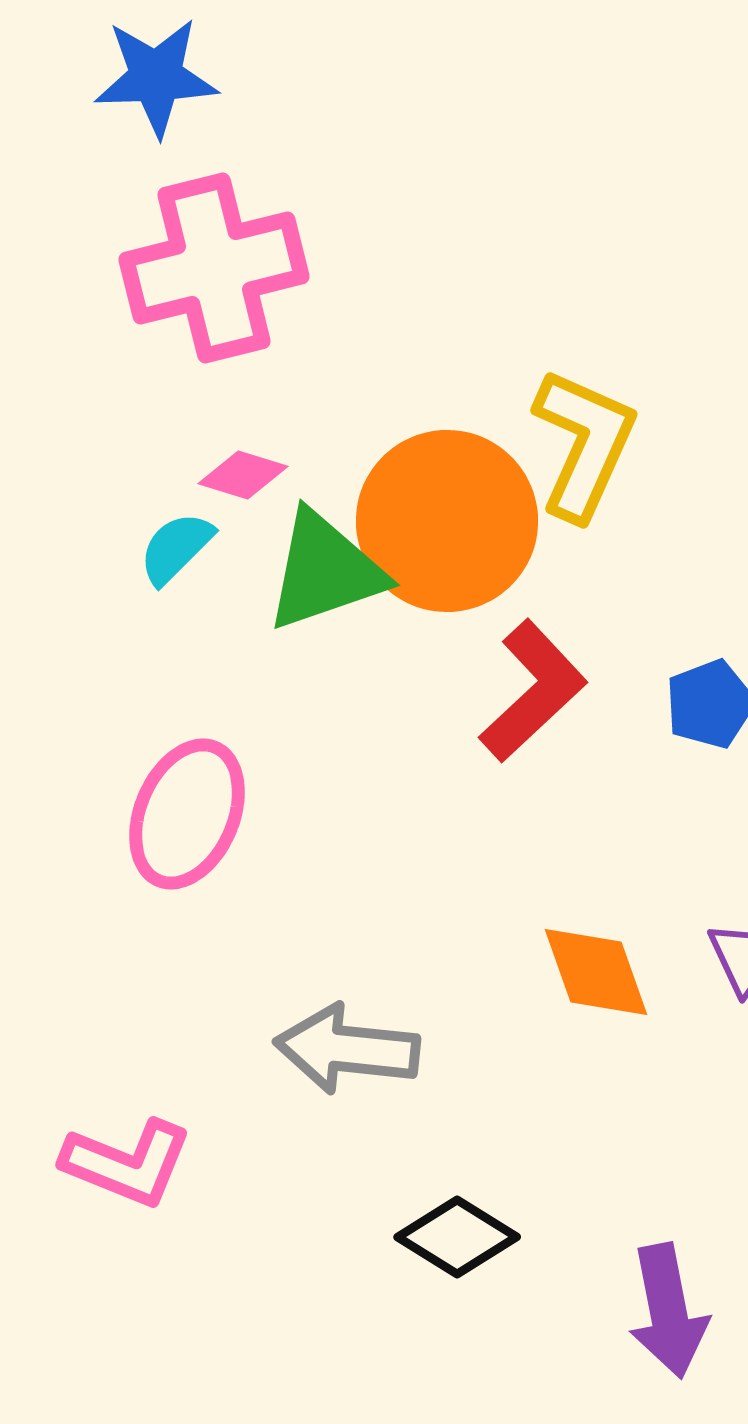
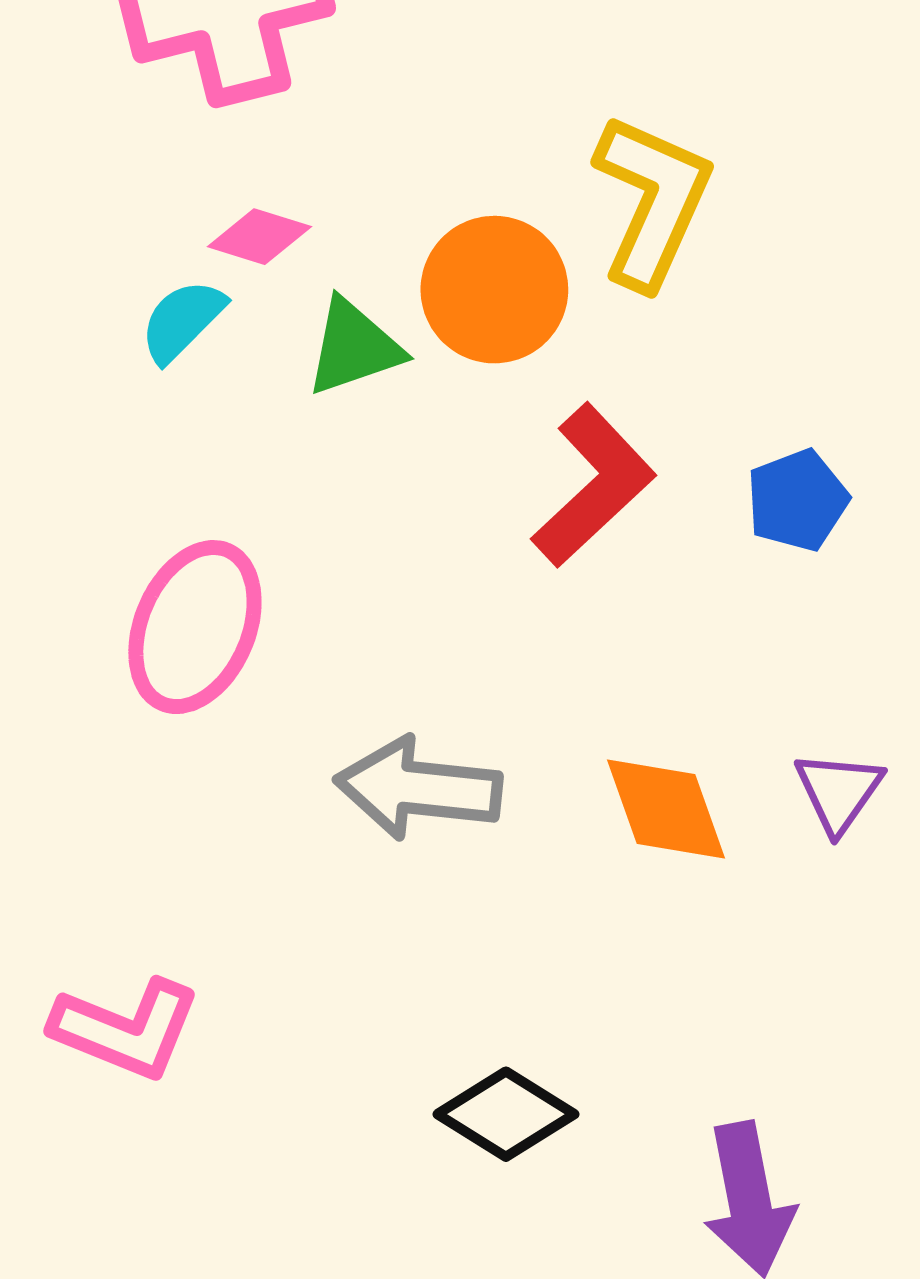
orange circle: (447, 521) -> (494, 290), size x0.7
green triangle: (325, 571) -> (354, 347), size x0.7
gray arrow: (347, 1049) -> (418, 788), moved

